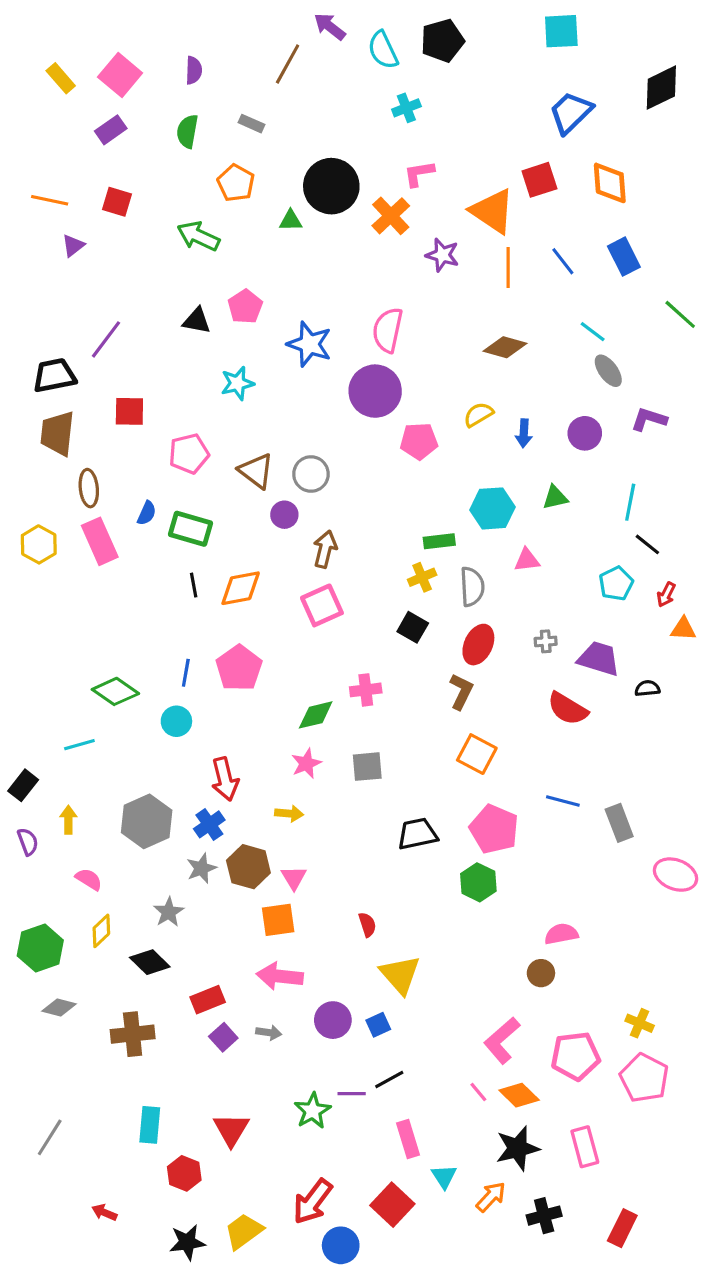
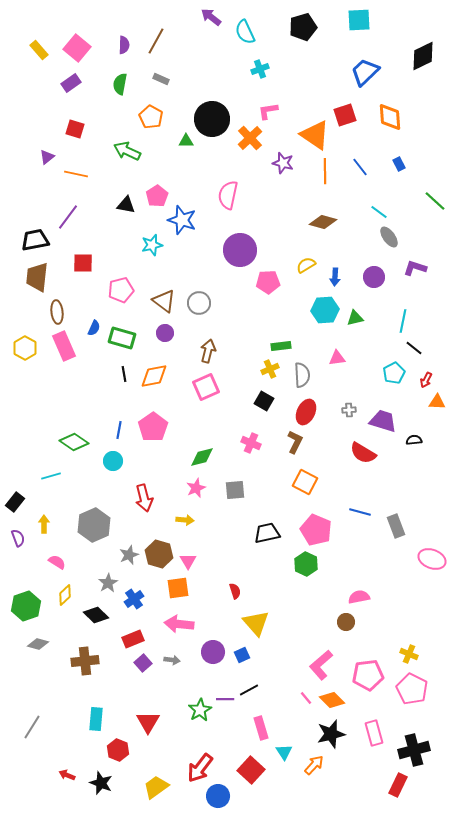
black pentagon: (442, 41) -> (303, 27), moved
brown line: (288, 64) -> (156, 41), moved
orange line: (50, 200) -> (76, 174), moved
blue rectangle: (624, 257) -> (399, 164), size x0.6
pink semicircle: (388, 330) -> (228, 195), moved
blue star: (309, 344) -> (182, 220), moved
cyan hexagon: (492, 508) -> (325, 310), moved
purple circle: (284, 515) -> (165, 333), moved
pink cross: (366, 690) -> (251, 443), moved, turned 30
blue cross: (209, 824) -> (134, 599), moved
black cross: (544, 1216) -> (414, 750), moved, size x1.4
black star: (187, 1242) -> (101, 783), moved, turned 30

